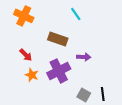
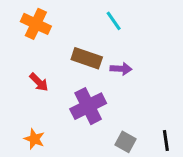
purple arrow: (84, 57) -> (121, 69), moved
orange star: (32, 75) -> (34, 139), moved
black line: (103, 94) -> (166, 140), moved

